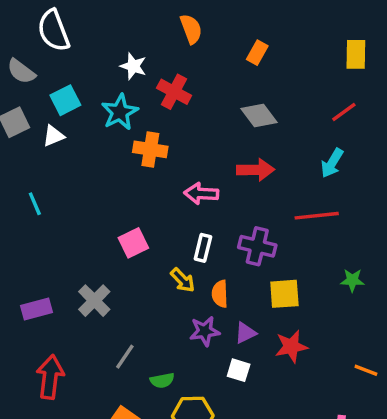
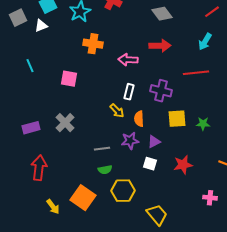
orange cross: (150, 149) -> (93, 44), moved
pink square: (133, 243) -> (69, 79), moved, turned 36
green star: (352, 280) -> (203, 124), moved
red star: (291, 346) -> (183, 165), moved
gray line: (125, 357) -> (102, 149), moved, turned 49

